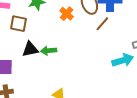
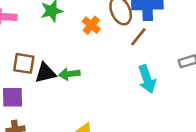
brown square: (19, 24) -> (24, 63), moved
cyan arrow: (123, 60) -> (147, 79), moved, turned 90

